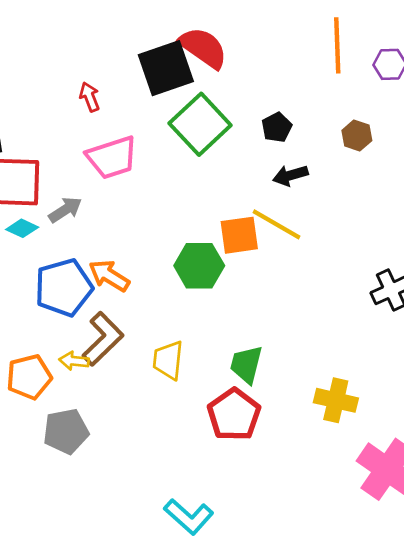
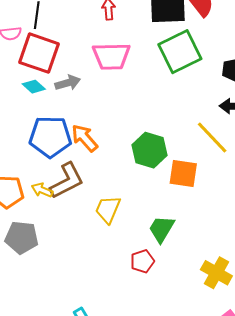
orange square: (239, 235) -> (183, 174), moved
red pentagon: (234, 415) -> (142, 261), size x0.6

